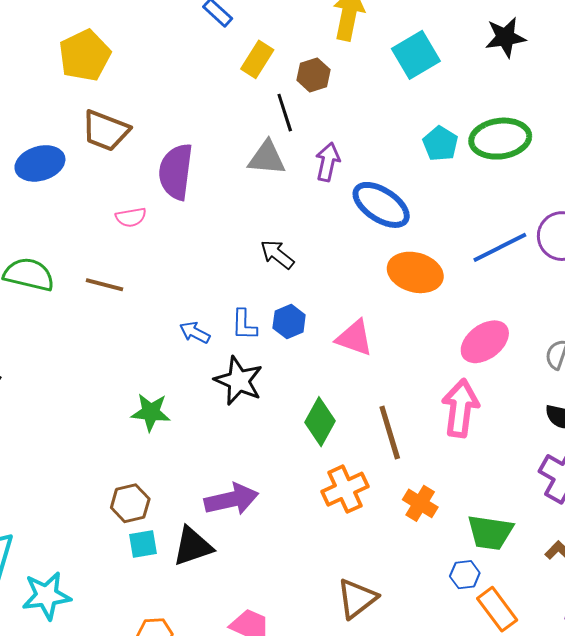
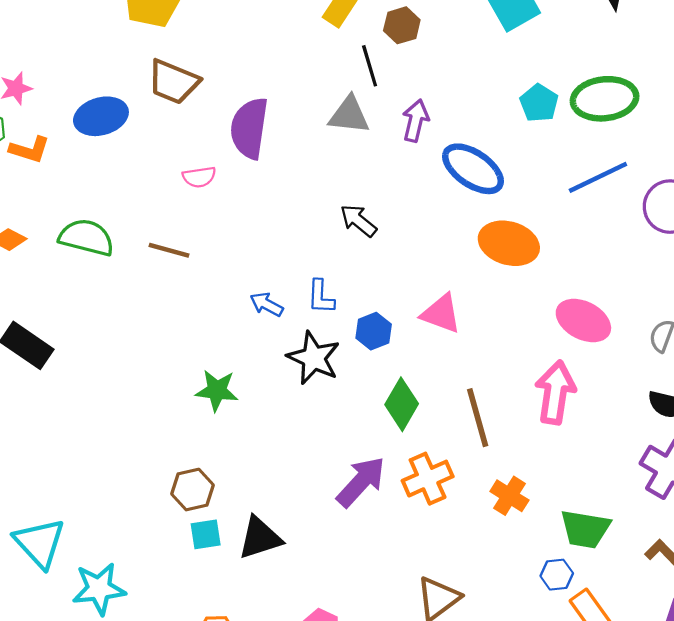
blue line: (500, 247) -> (598, 177), moved
blue hexagon: (289, 321) -> (374, 331), moved
pink ellipse: (485, 342) -> (583, 321), turned 63
purple arrow: (231, 499) -> (361, 482), moved, turned -36

